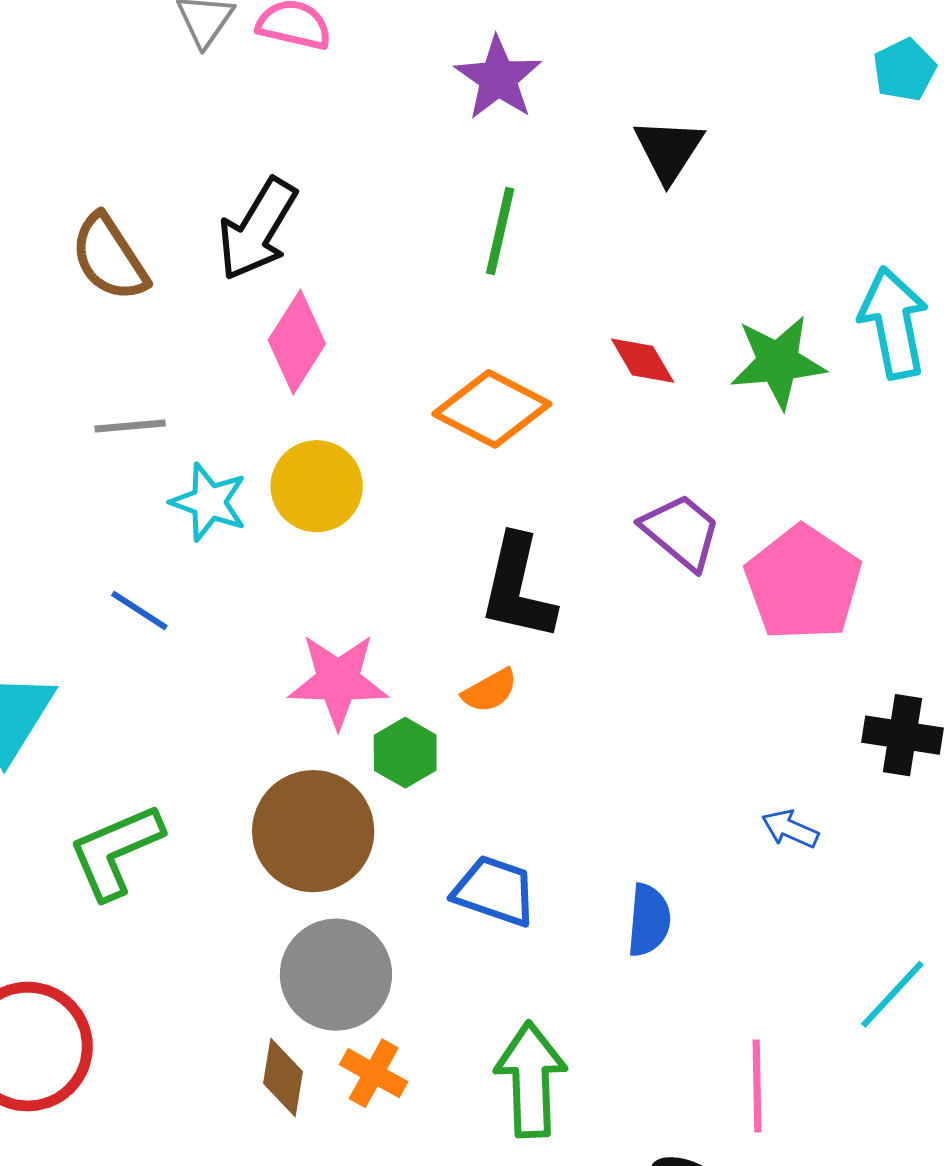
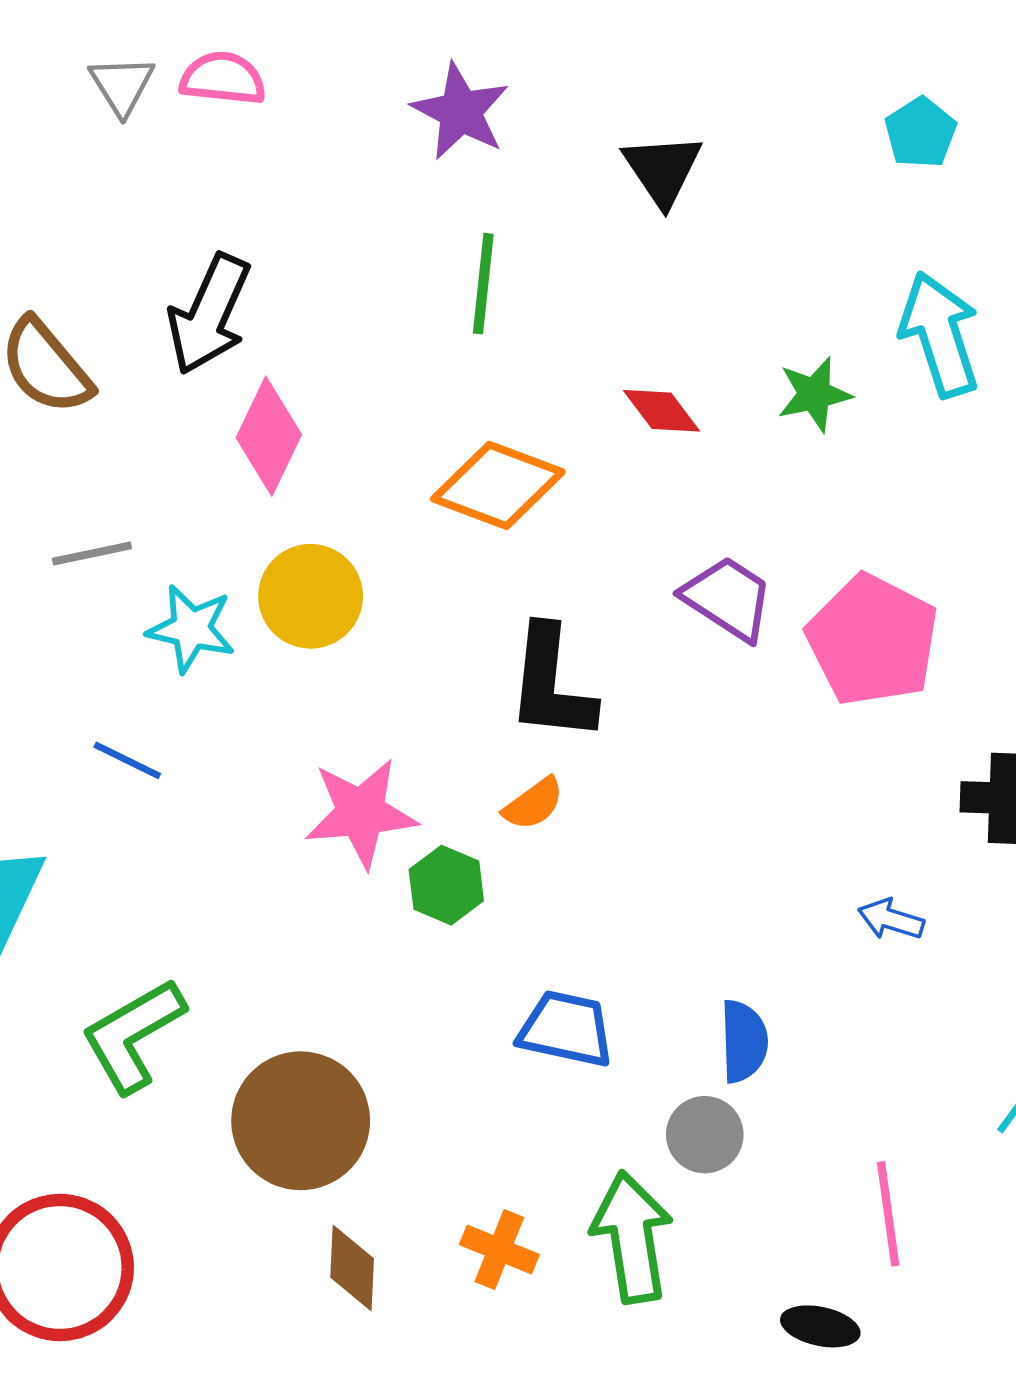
cyan pentagon: (904, 70) -> (921, 133), moved
green star: (778, 362) -> (814, 394), size x0.7
brown circle: (313, 831) -> (301, 1121), moved
gray circle: (336, 975) -> (705, 1135), moved, size x0.6
orange cross: (374, 1073) -> (499, 1249), moved

